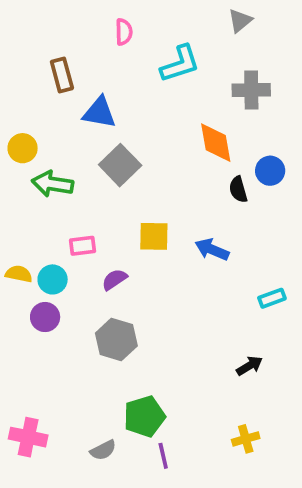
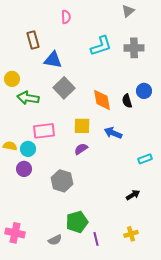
cyan L-shape: (180, 64) -> (101, 46), moved
orange diamond: (216, 143) -> (102, 100), moved
pink rectangle: (83, 246) -> (44, 131), size x1.5
purple semicircle: (114, 279) -> (81, 149), moved
purple line: (163, 456) -> (96, 239), moved

